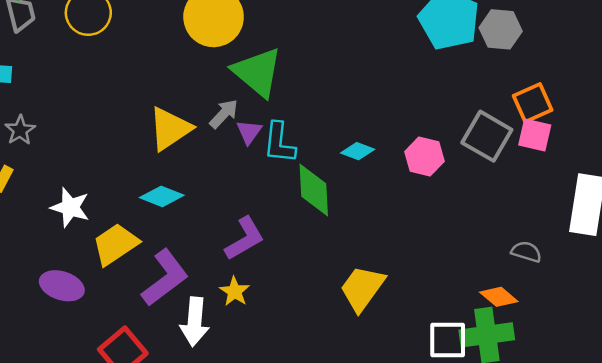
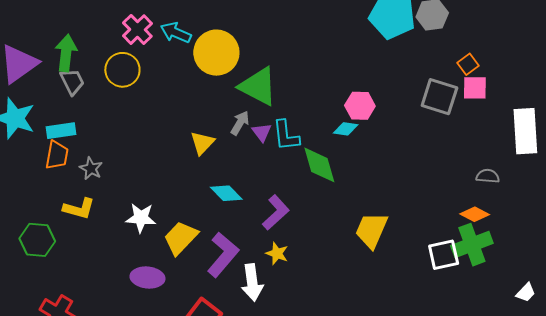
orange square: (533, 103) -> (468, 64), size x0.7
yellow triangle: (170, 129) -> (202, 143), size x0.7
pink hexagon: (424, 157) -> (360, 106), moved
cyan diamond: (162, 196) -> (226, 193), moved, turned 36

